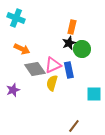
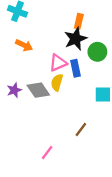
black star: (69, 43) -> (76, 39), size x1.5
green circle: (82, 49) -> (97, 52), moved
gray diamond: (35, 69) -> (38, 90), moved

